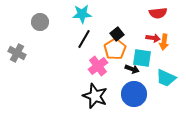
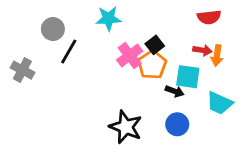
black line: (84, 39) -> (69, 52), moved
pink cross: (98, 66) -> (130, 55), moved
blue circle: (134, 94) -> (177, 124), size x0.7

